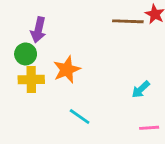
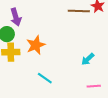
purple arrow: (38, 30) -> (16, 17), turned -30

